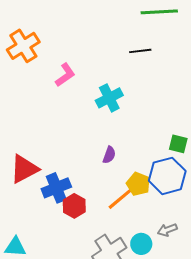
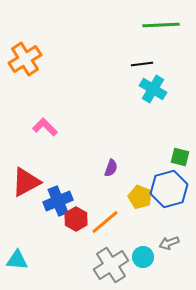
pink L-shape: (65, 75) -> (45, 127), moved, turned -100
cyan cross: (109, 98) -> (153, 89), moved, turned -32
orange line: (121, 198) -> (105, 222), moved

